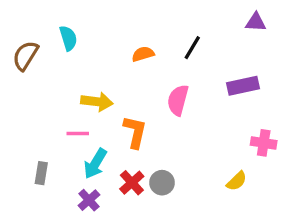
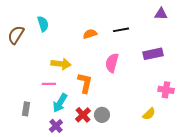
black line: (192, 48) -> (121, 30), turned 49

